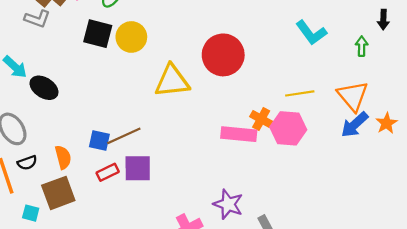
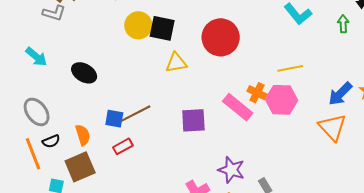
black square: (98, 34) -> (162, 28), moved
yellow triangle: (172, 81) -> (176, 63), size x0.7
black ellipse: (44, 88) -> (84, 73), moved
orange triangle: (353, 96) -> (332, 127), moved
pink rectangle: (239, 134) -> (238, 107), turned 36
purple square: (138, 168) -> (193, 120), moved

